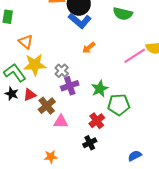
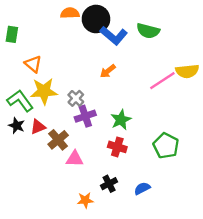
blue L-shape: (80, 21) -> (114, 36), moved
green pentagon: (119, 105) -> (166, 146), moved, turned 30
red cross: (97, 121) -> (117, 147), moved, turned -35
blue semicircle: (135, 156) -> (142, 188), moved
orange star: (51, 157) -> (85, 200), moved

